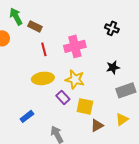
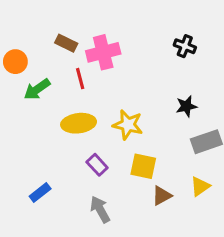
green arrow: (16, 16) -> (37, 89), moved, turned -96
pink cross: (75, 46) -> (103, 52), moved
purple rectangle: (63, 97) -> (97, 165), moved
blue rectangle: (27, 116) -> (40, 192), moved

